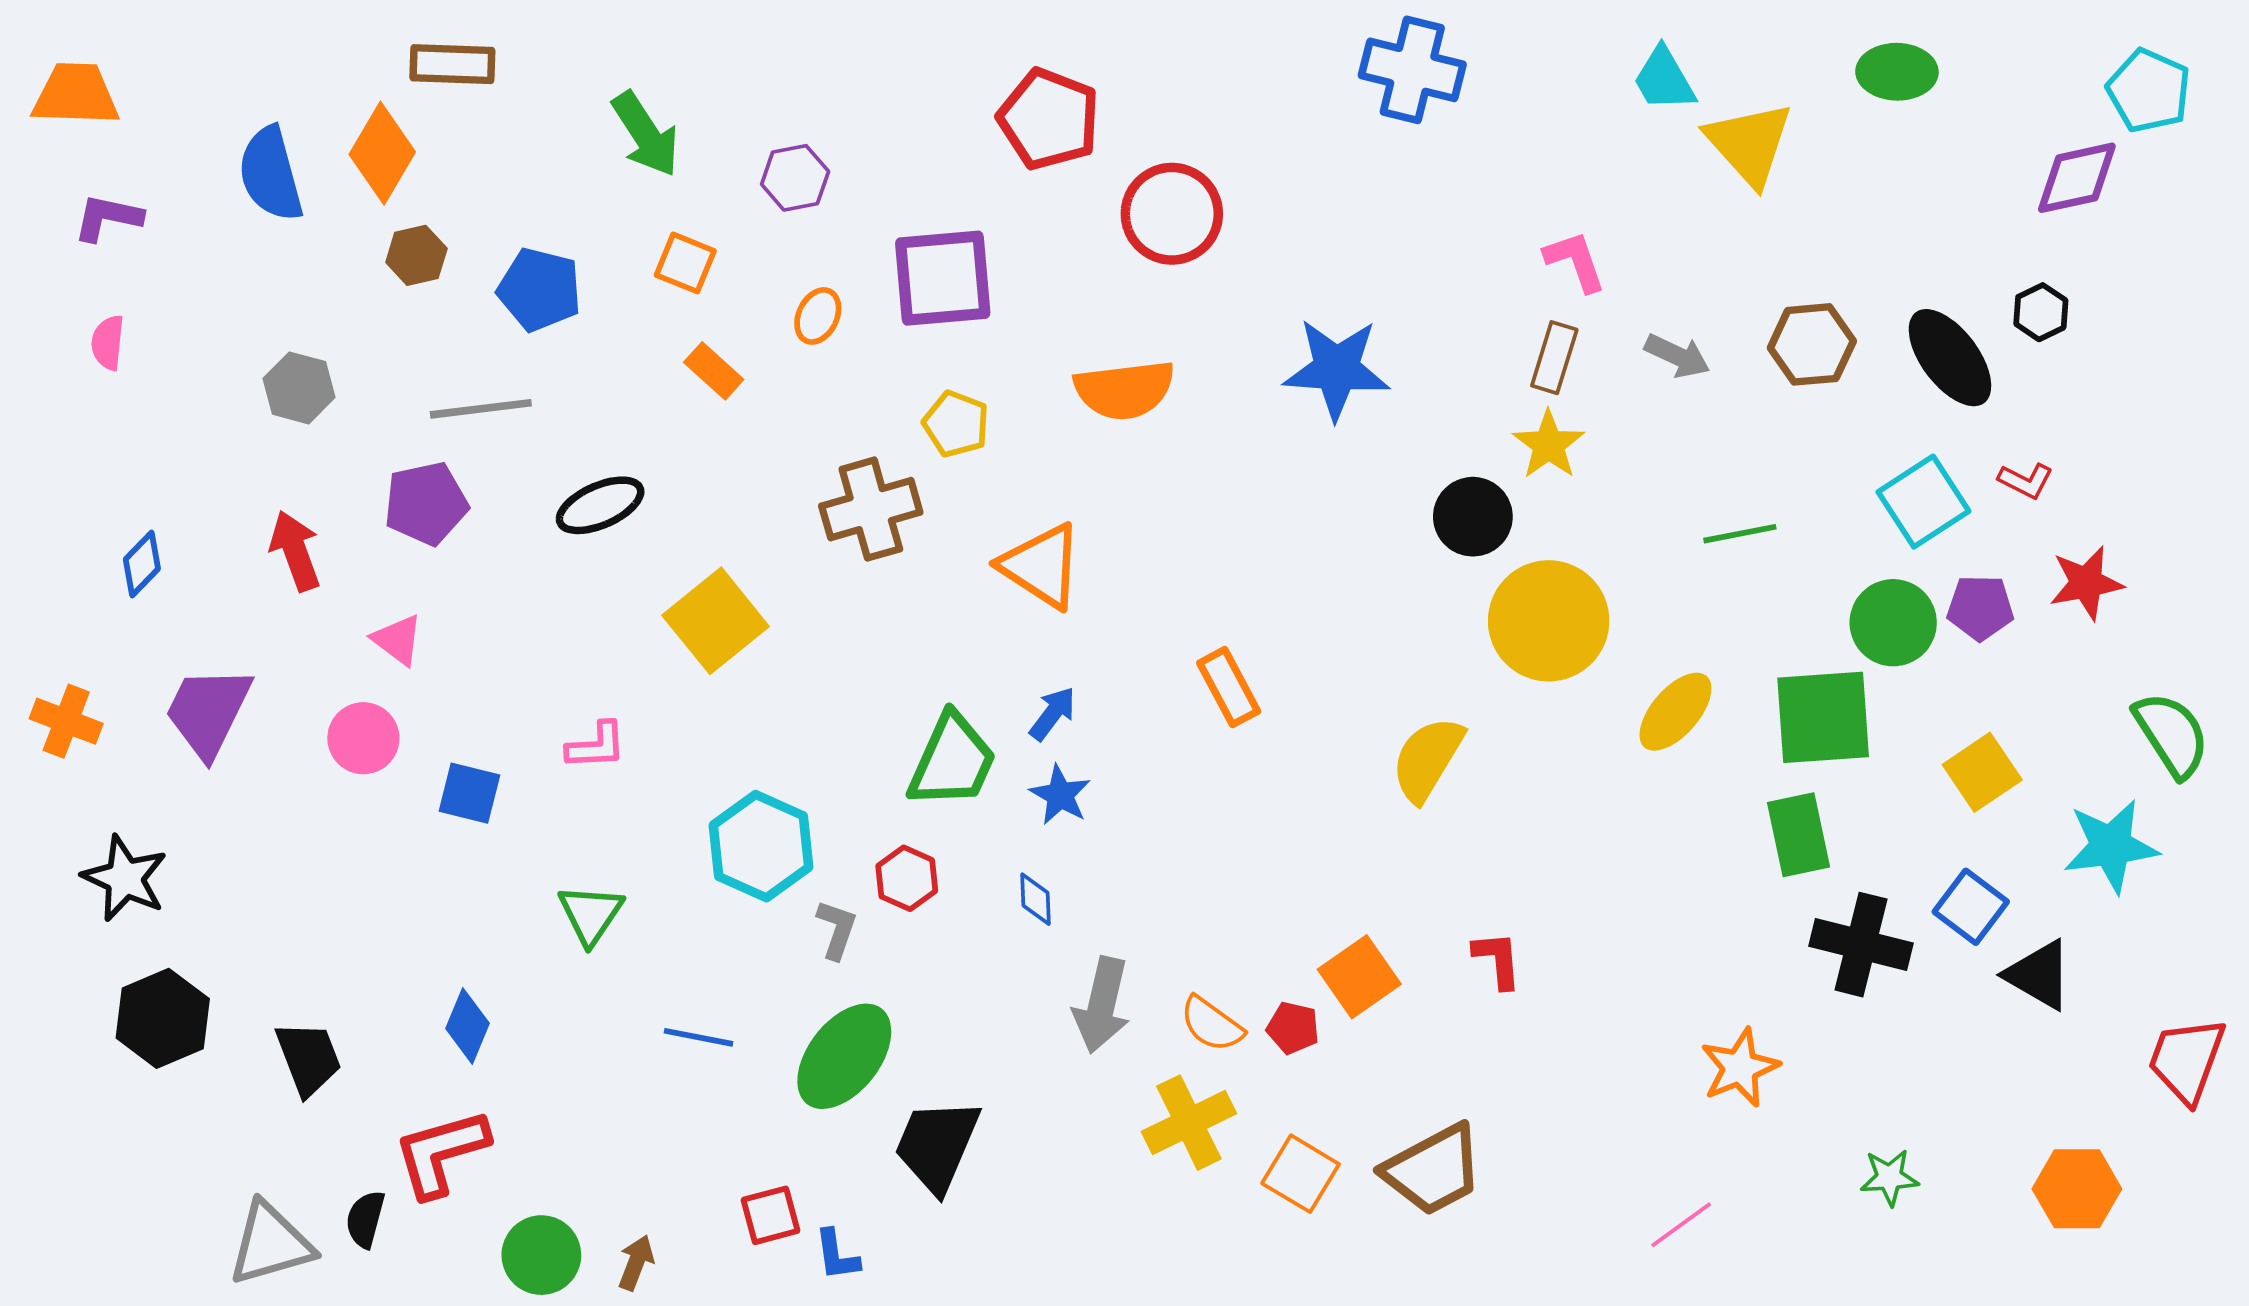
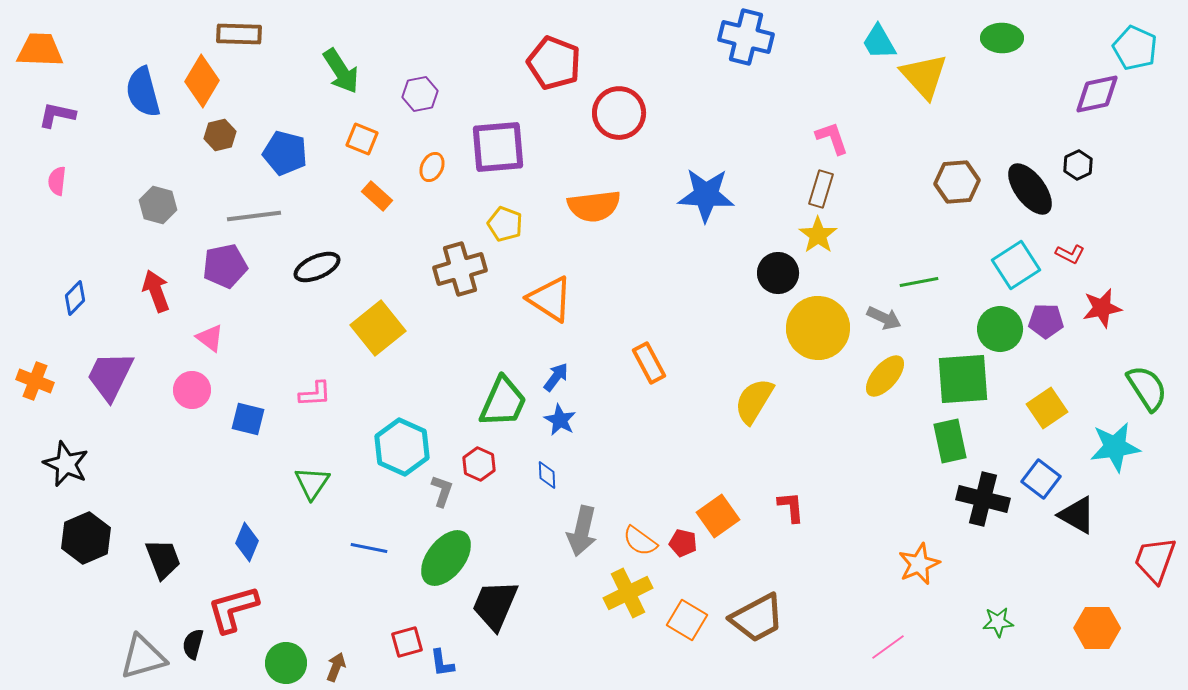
gray arrow: (1677, 356) -> (884, 318), moved

